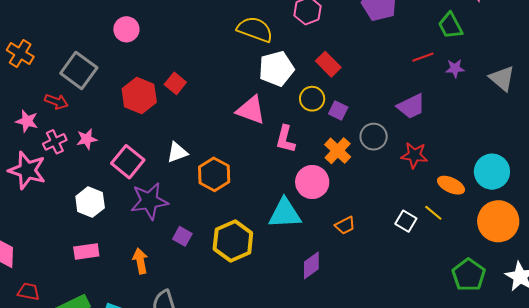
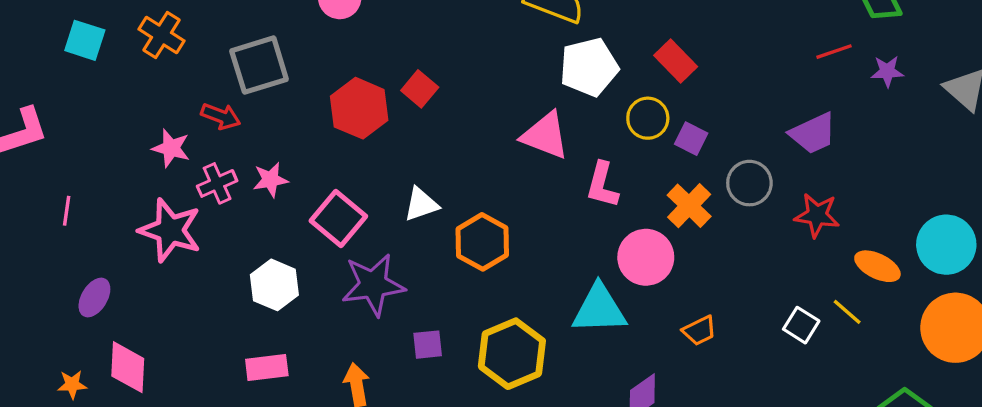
gray square: (79, 71) -> (259, 65), turned 36
purple square: (182, 236) -> (428, 345), turned -36

